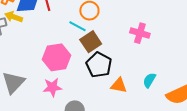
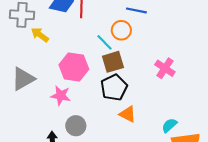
yellow arrow: (14, 17) -> (40, 35), moved
cyan semicircle: (149, 80) -> (169, 125), moved

